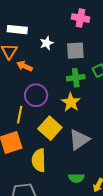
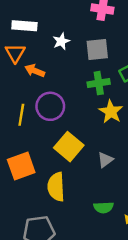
yellow star: (71, 102) -> (111, 112), moved
yellow line: (20, 115) -> (21, 115), moved
gray triangle: (79, 140) -> (105, 160), size x0.6

